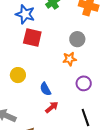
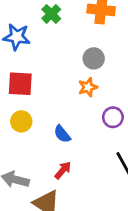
red square: (32, 38) -> (20, 84), moved
red arrow: (52, 107) -> (63, 170), moved

